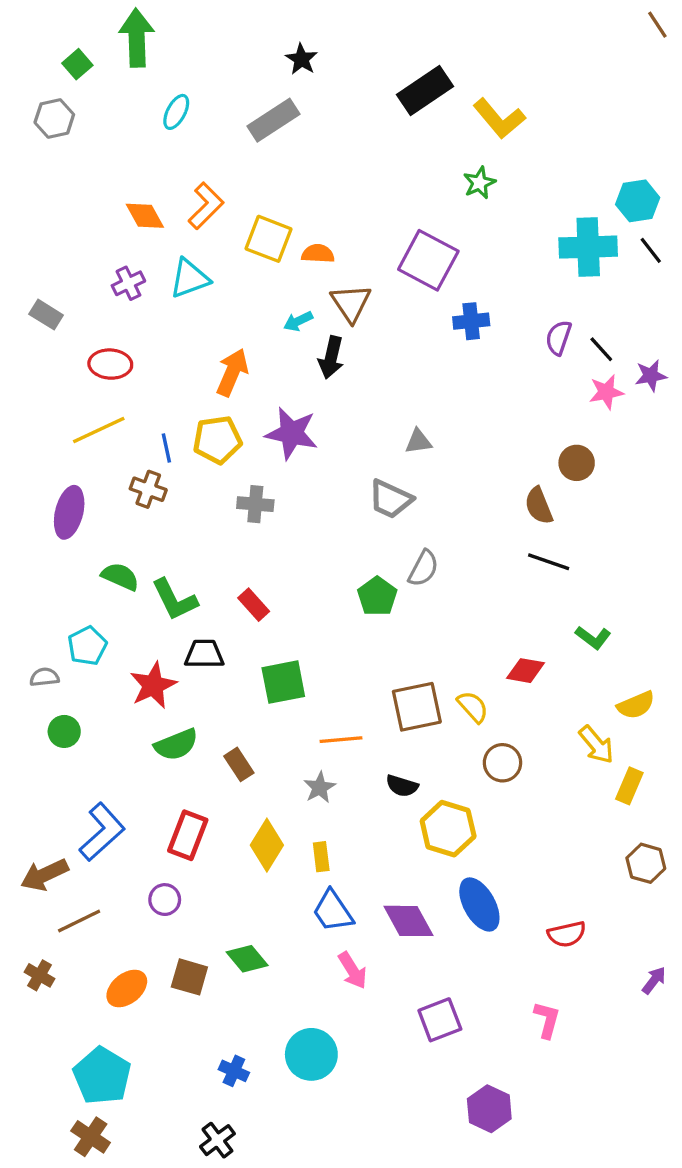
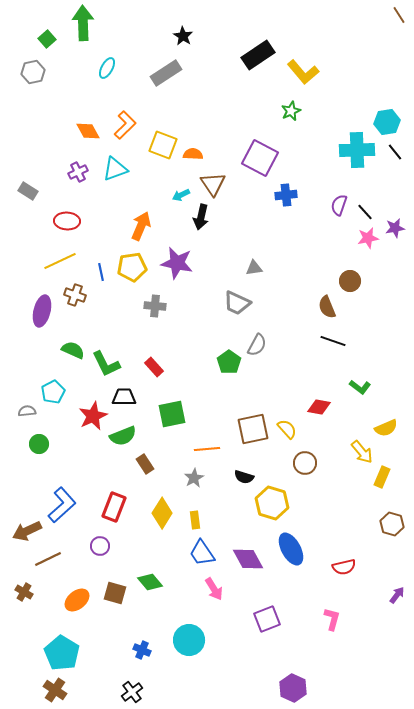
brown cross: (148, 489) -> (75, 295), moved
green semicircle: (176, 745) -> (123, 436), moved
purple hexagon: (489, 1109) -> (293, 688), moved

